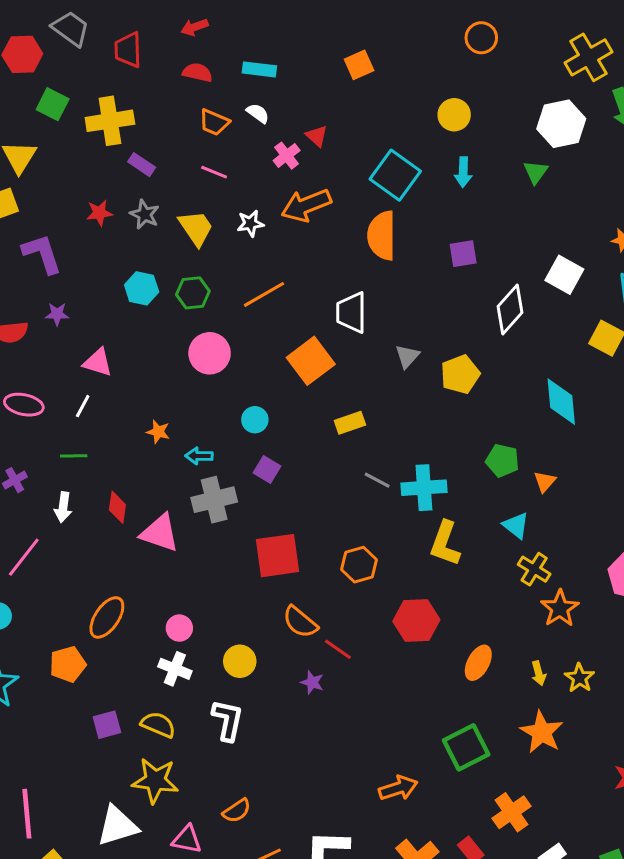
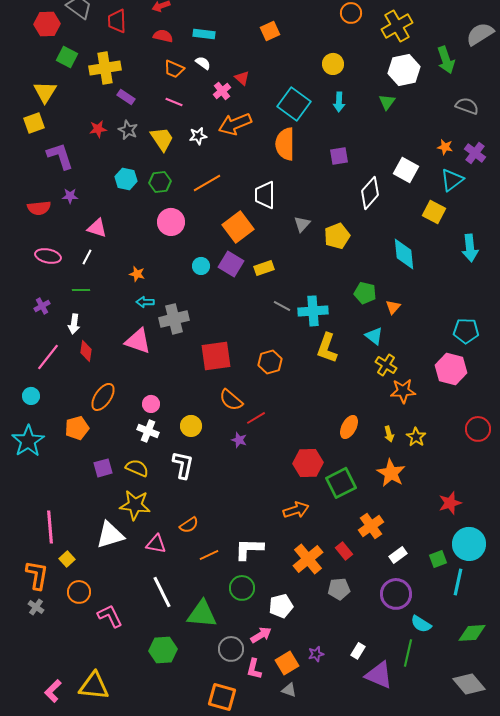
yellow cross: (588, 57) -> (397, 26), moved
cyan arrow: (199, 456) -> (145, 302), moved
purple square: (267, 470) -> (231, 264), moved, size x1.4
red diamond: (117, 507) -> (86, 351), moved
orange star: (560, 608) -> (403, 391), turned 30
red hexagon: (416, 620) -> (308, 463), moved
red line: (338, 649) -> (256, 418), turned -66

